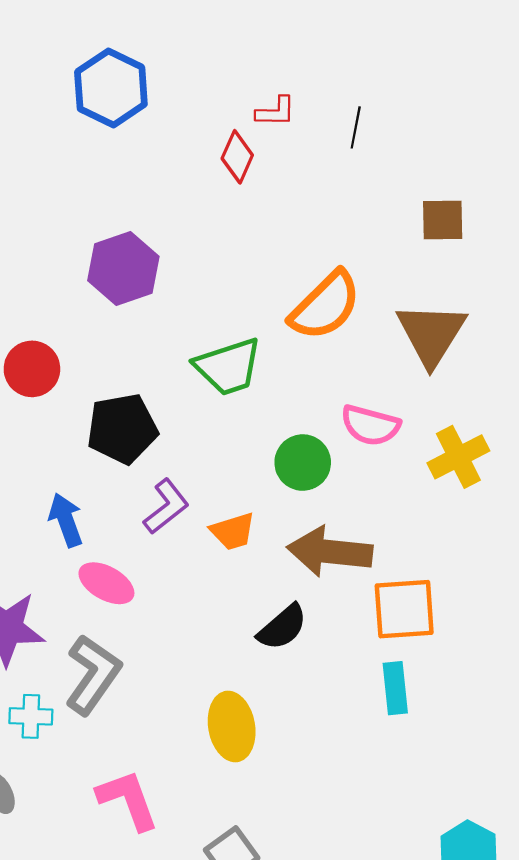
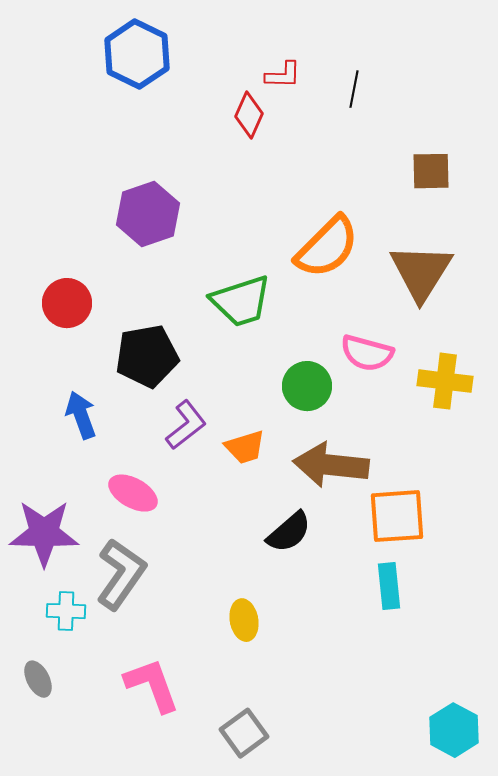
yellow cross: (458, 457) -> (445, 381), turned 34
blue arrow: (66, 520) -> (81, 415), moved
yellow ellipse: (232, 726) -> (244, 620), size x0.7

